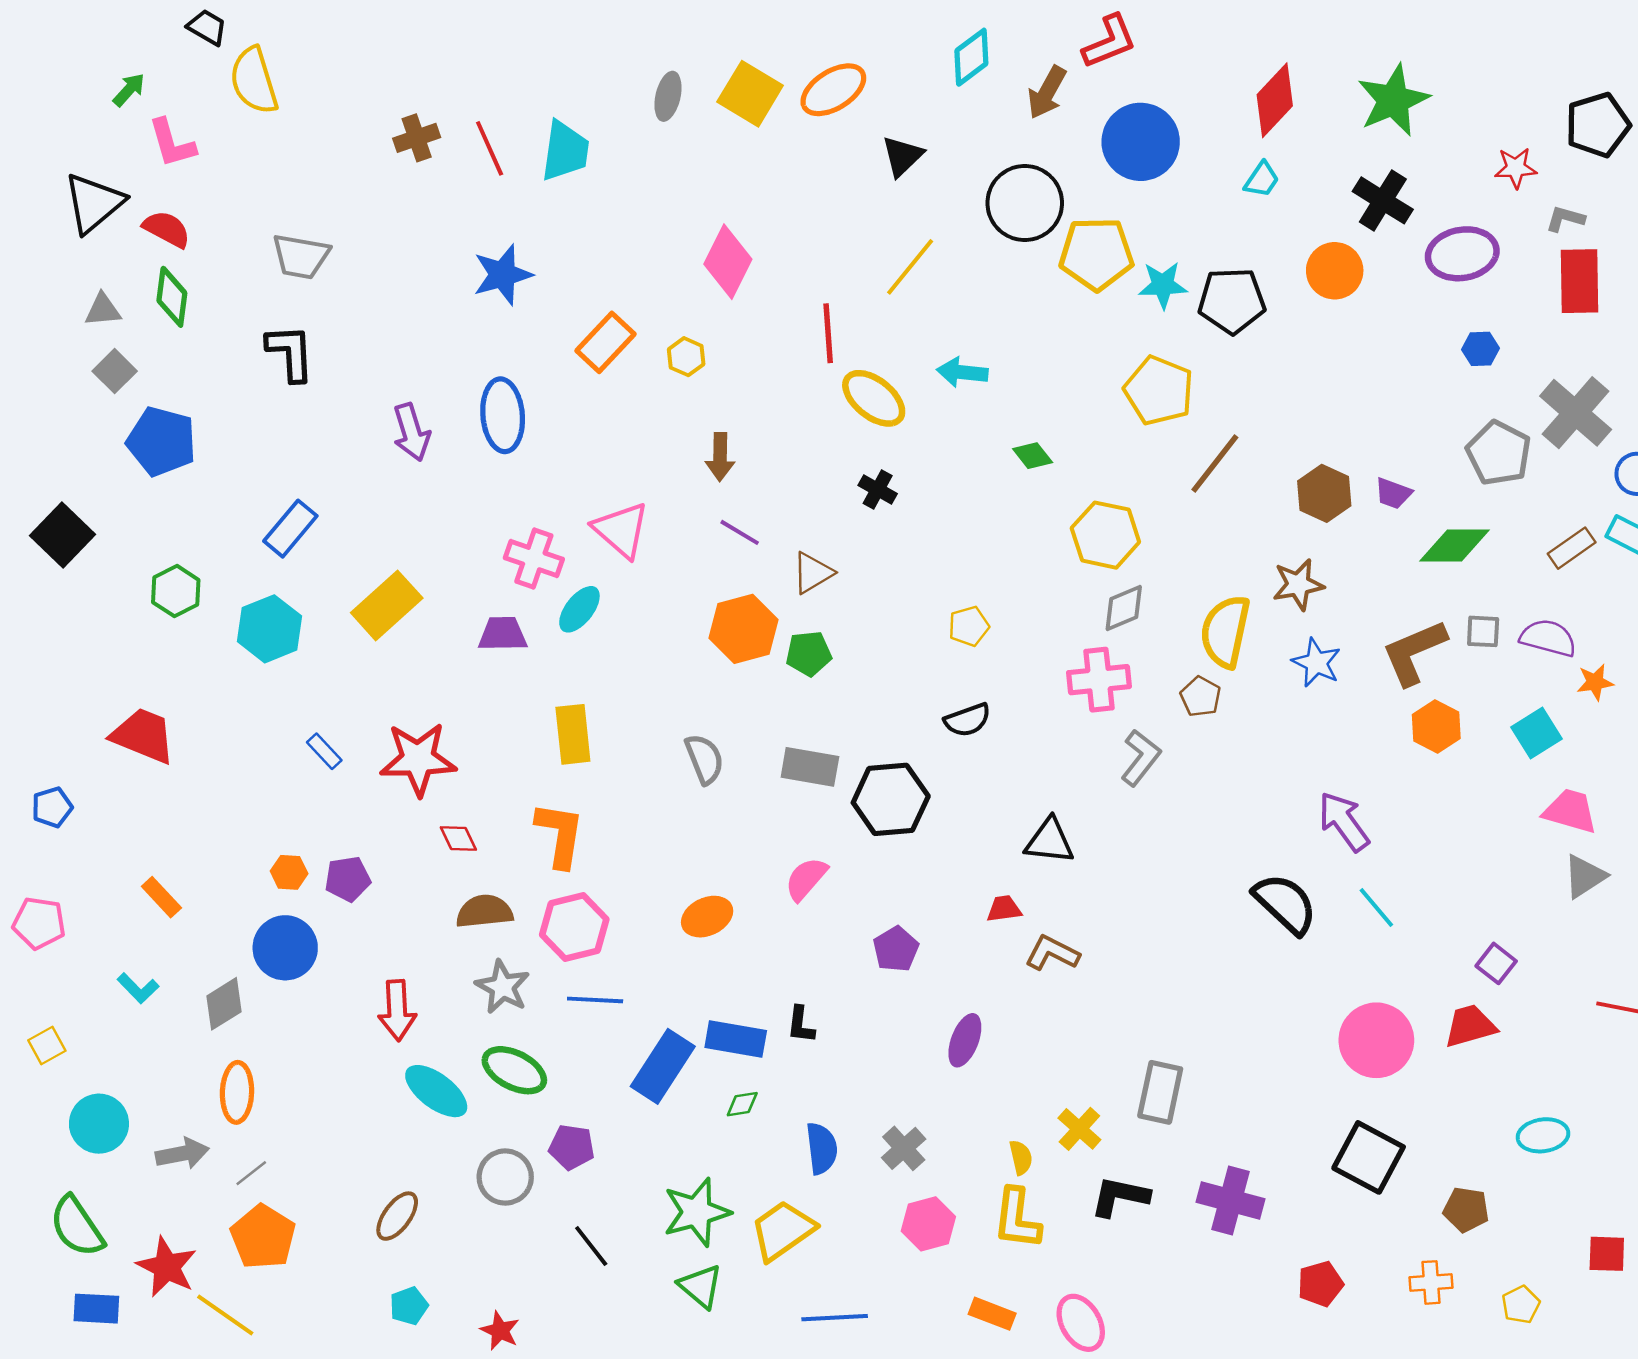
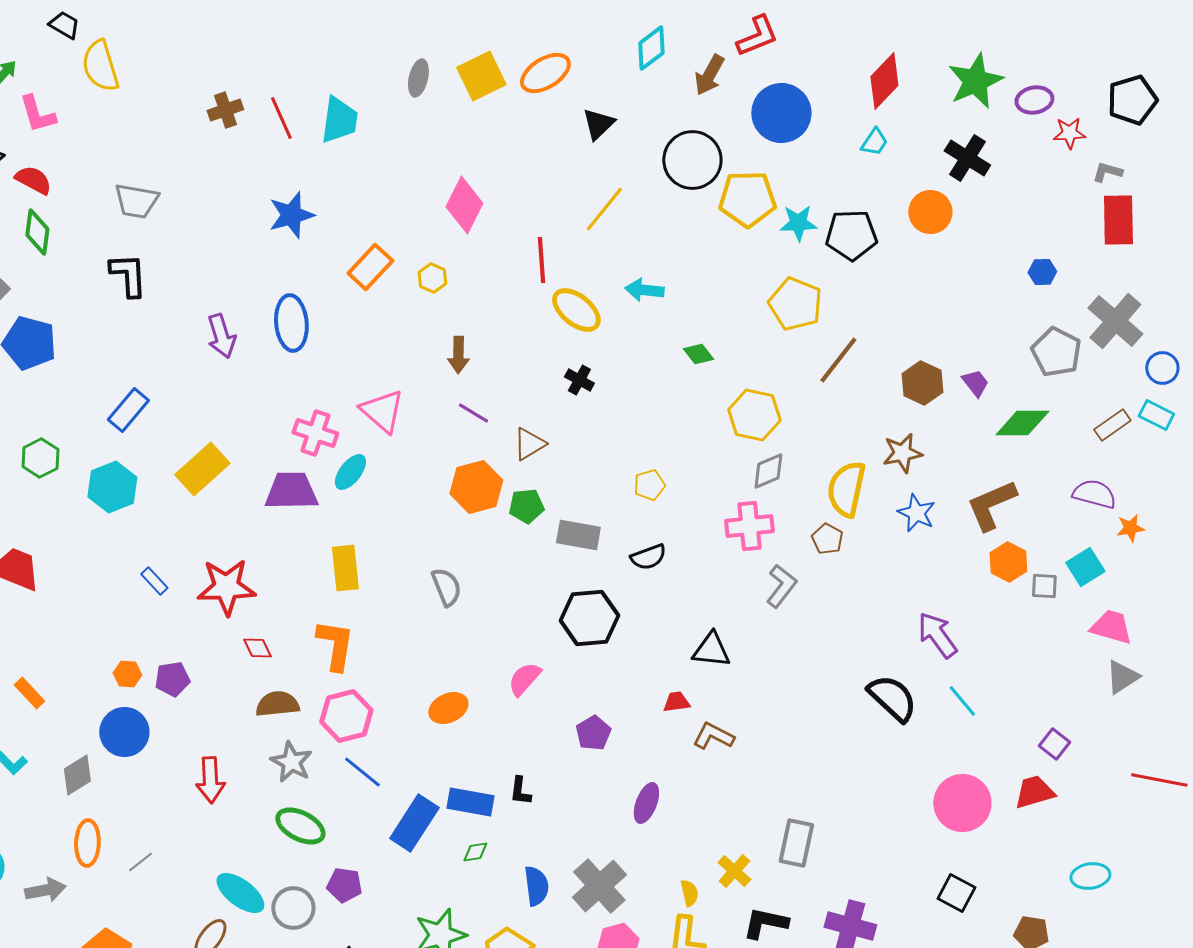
yellow square: (750, 94) -> (481, 76), turned 33
purple ellipse: (1462, 254) -> (1034, 100), moved, size x0.7
purple trapezoid: (1393, 493) -> (975, 383), turned -148
gray square: (1483, 631) -> (1044, 586), moved
purple trapezoid: (503, 634) -> (291, 491), size x1.4
gray rectangle: (810, 767) -> (578, 535), moved
blue line: (595, 1000) -> (362, 772), turned 36
cyan ellipse: (436, 1091) -> (240, 893), moved
gray cross: (904, 1148) -> (599, 886), size x1.6
black square: (1369, 1157) -> (956, 893), size x0.7
gray line: (251, 1173) -> (140, 862), moved

